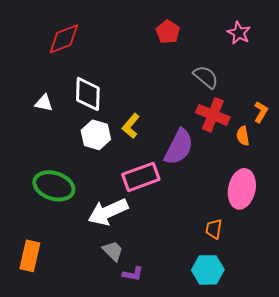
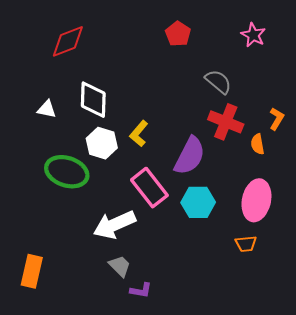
pink rectangle: (141, 177) -> (149, 188), turned 72
green ellipse: (54, 186) -> (67, 172), moved
orange trapezoid: (214, 229) -> (246, 244), moved, turned -105
cyan hexagon: (208, 270) -> (198, 202), moved

